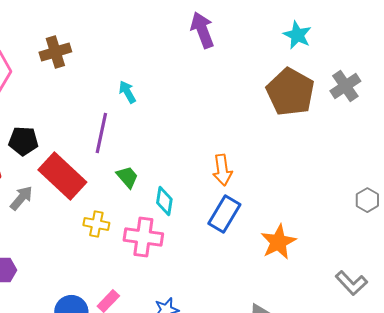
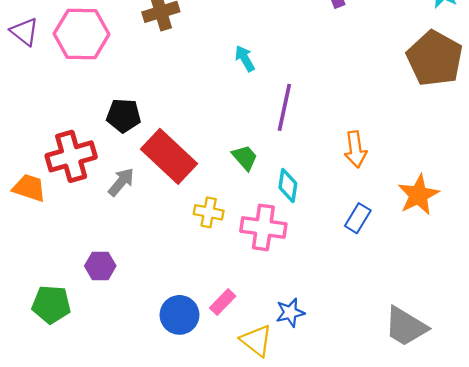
purple line: (101, 133) -> (284, 107), moved
blue rectangle: (224, 214) -> (358, 218), moved, size x0.7
orange star: (278, 242) -> (418, 195), moved

